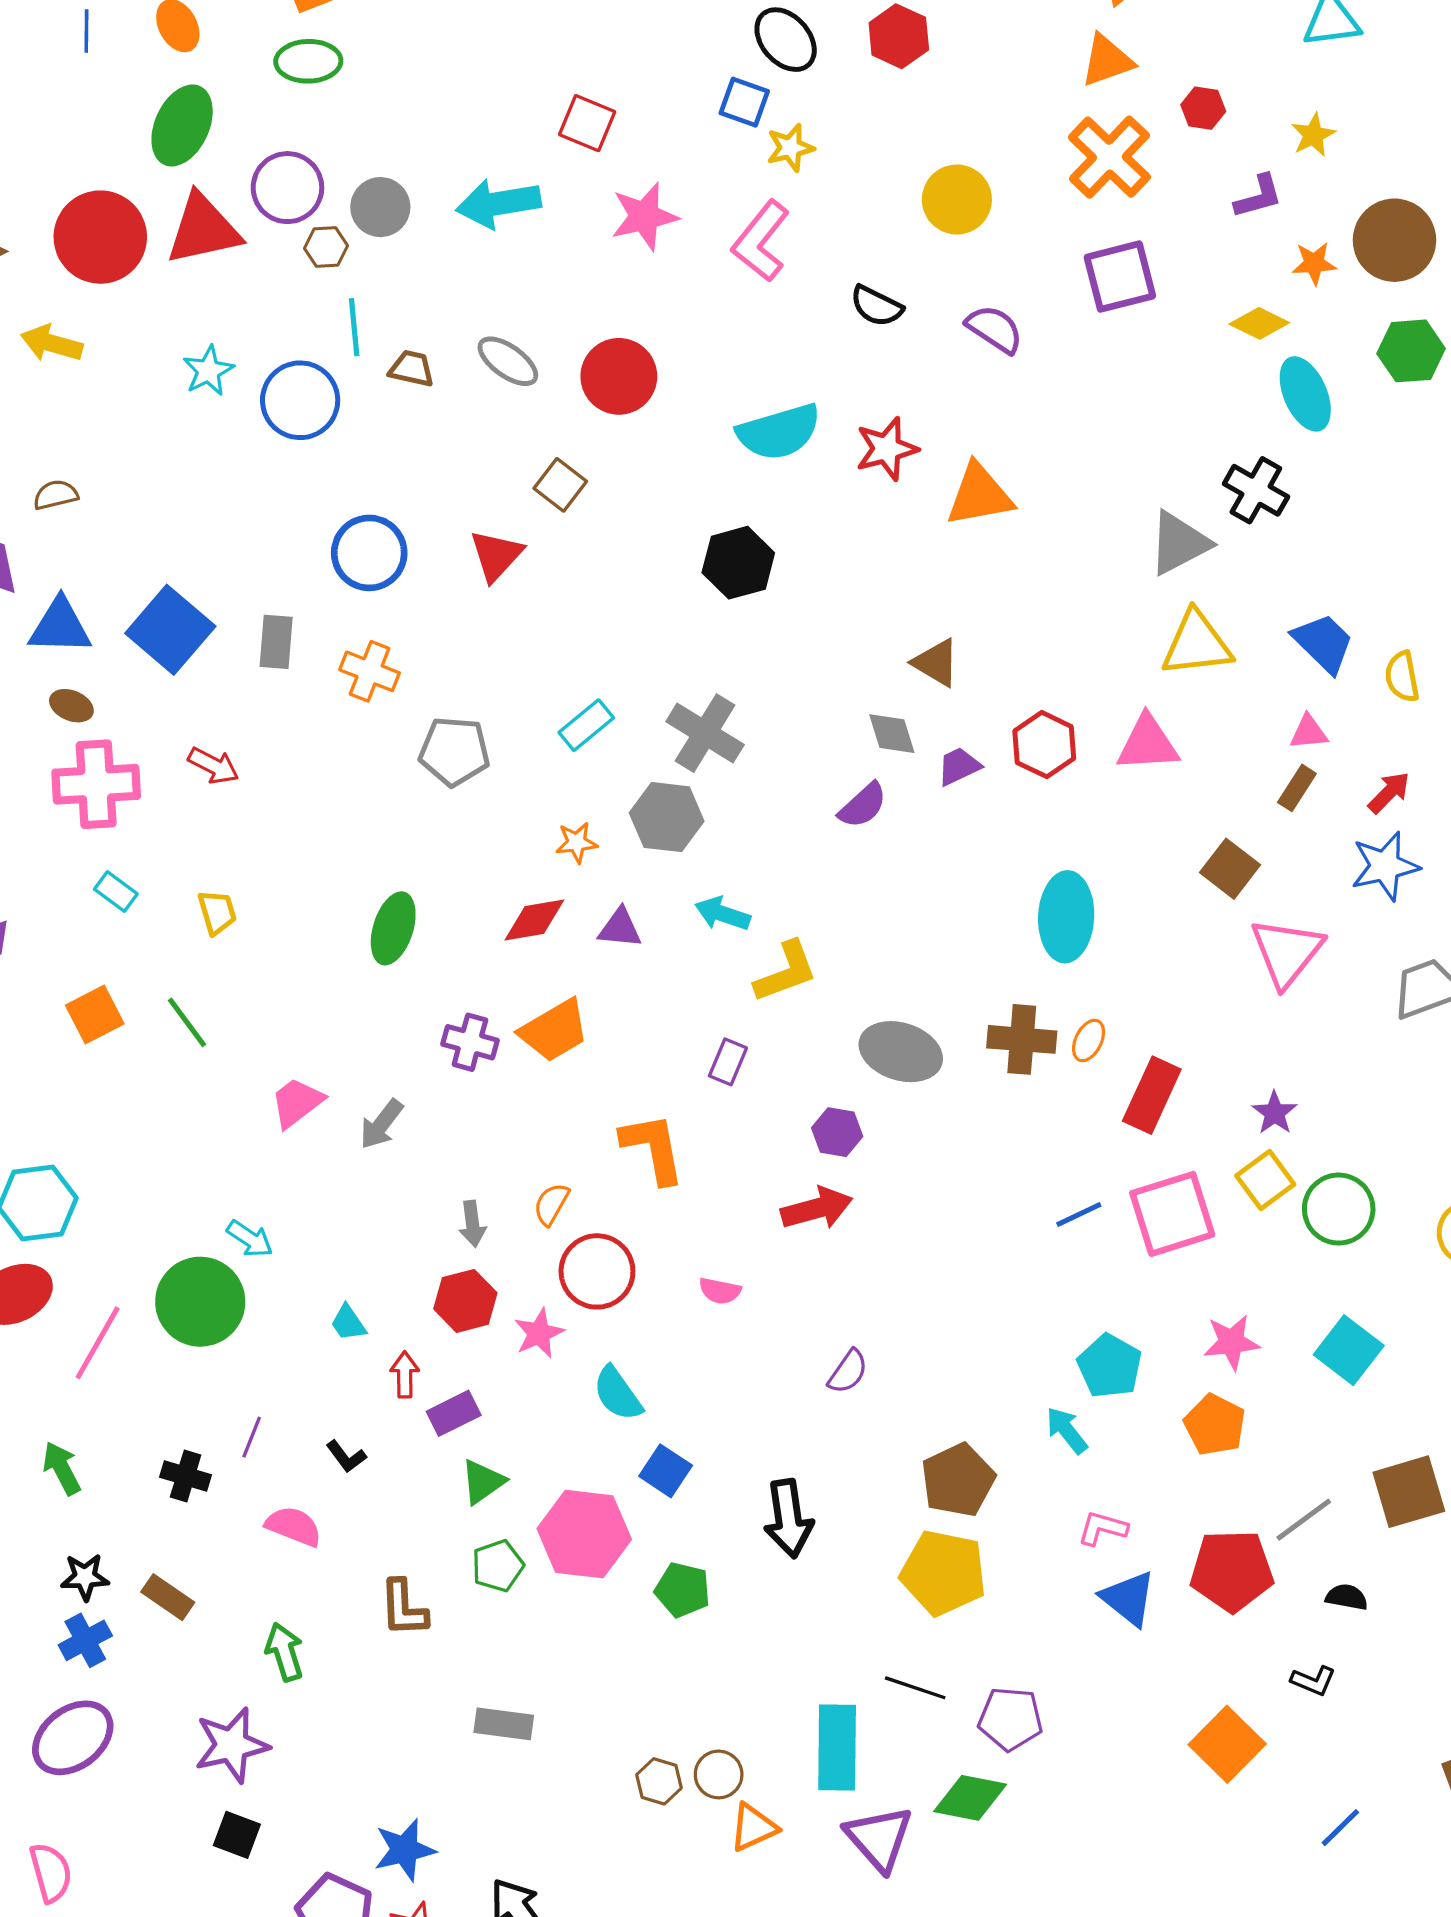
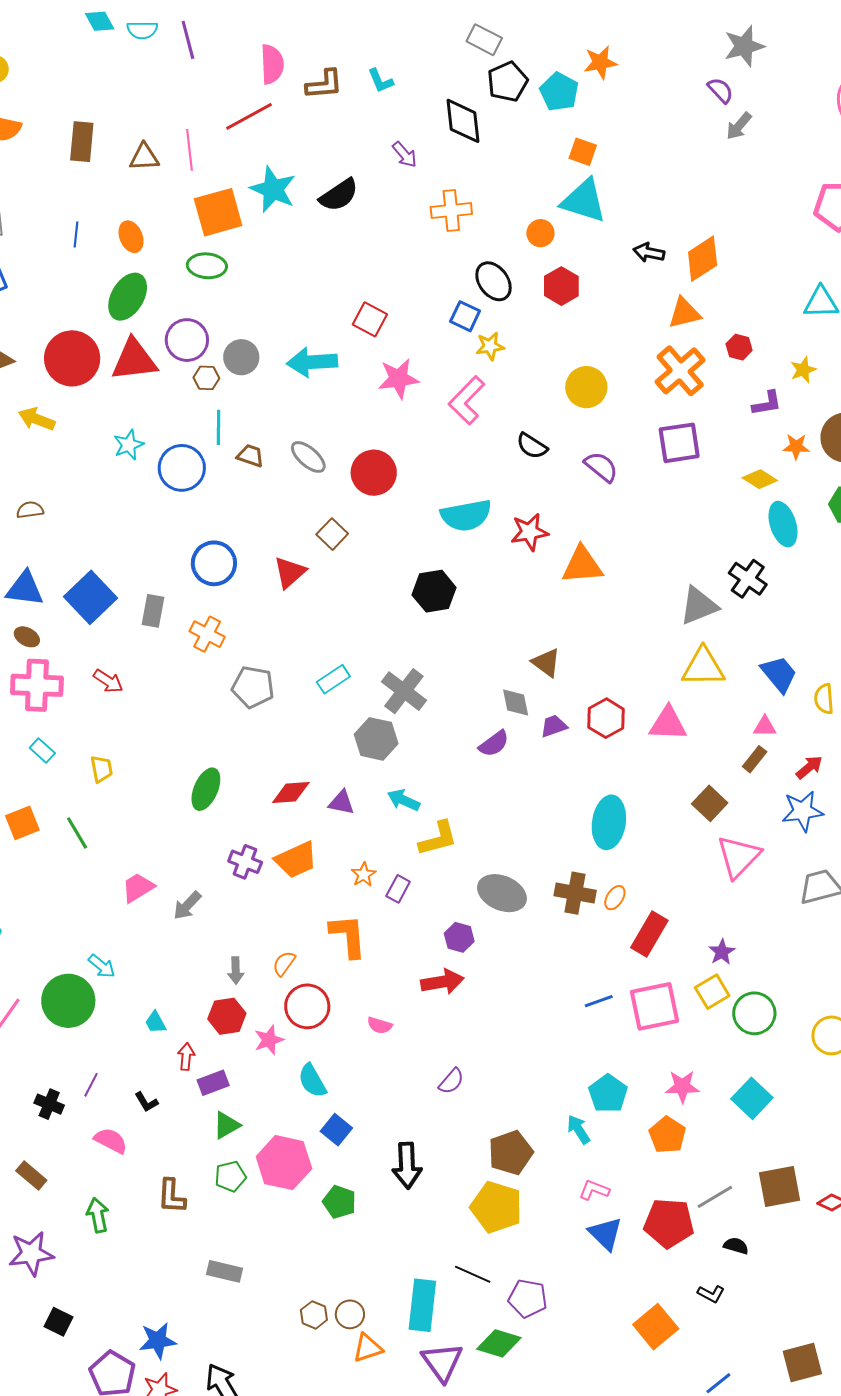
orange star: (576, 842) -> (364, 875), moved, turned -30
purple star: (232, 1745) -> (31, 1254), moved

